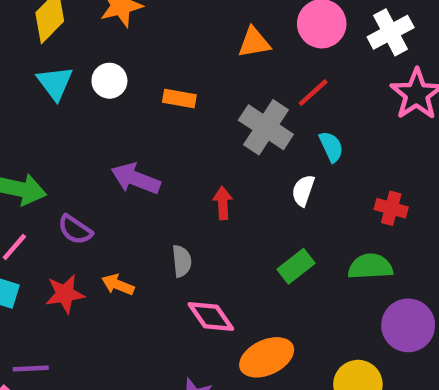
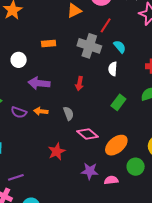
white circle: (109, 81) -> (19, 60), moved
red arrow: (223, 203) -> (79, 84), turned -152
orange arrow: (118, 285) -> (41, 111), moved
red star: (65, 294) -> (57, 151), moved

